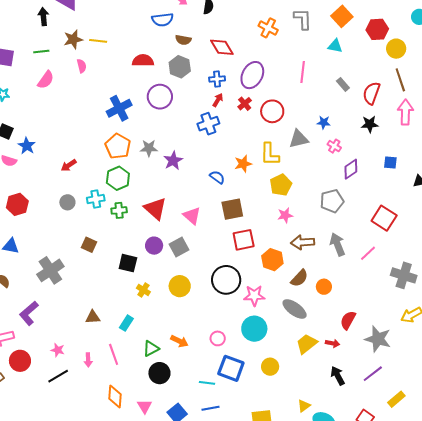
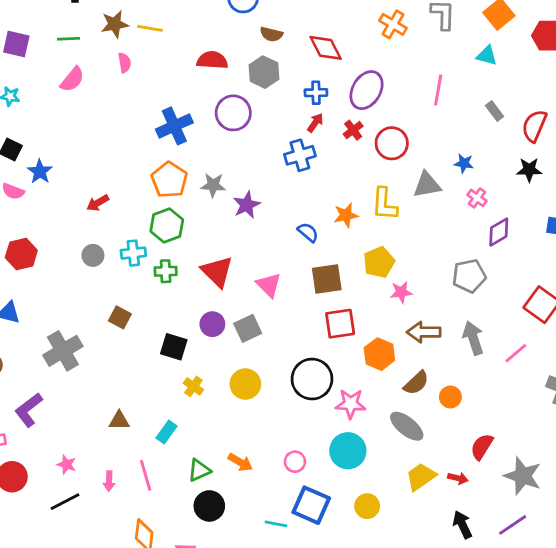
yellow pentagon: (281, 185) -> (379, 262), moved

